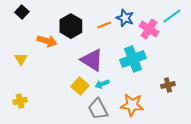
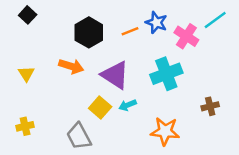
orange arrow: (47, 41) -> (71, 66), moved
gray trapezoid: (98, 109) -> (79, 136), moved

